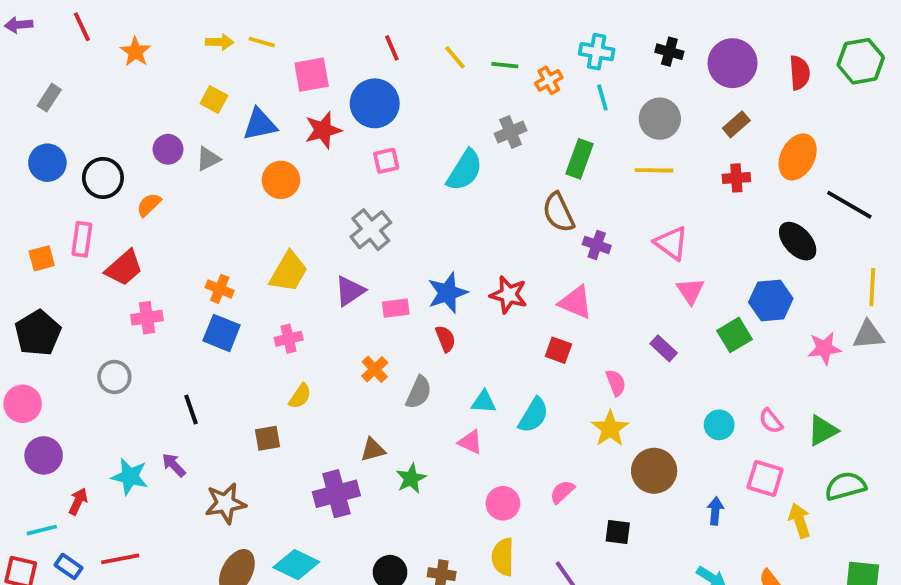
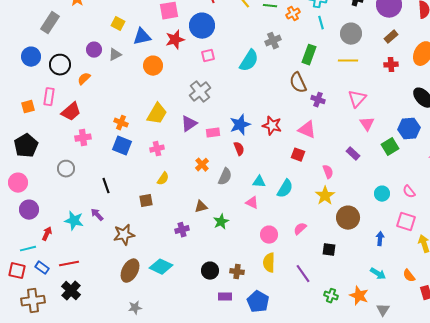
gray rectangle: (49, 98) -> (50, 23), moved, size x1.5
pink triangle: (671, 243) -> (357, 99), turned 36
purple cross: (336, 494) -> (182, 230), size x0.6

